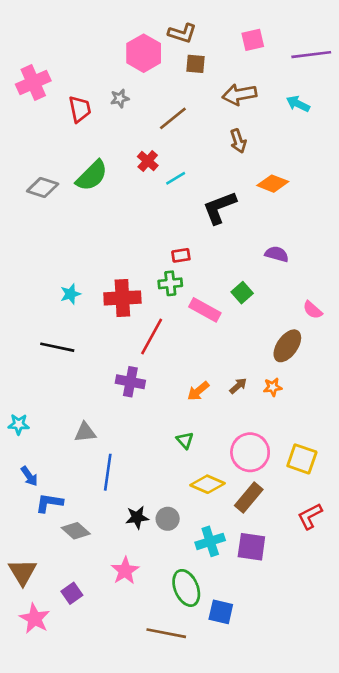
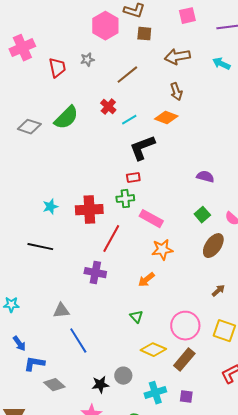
orange diamond: (273, 184) -> (166, 118), moved
black L-shape: (219, 208) -> (142, 148), moved
green square: (242, 293) -> (202, 215), moved
brown arrow: (238, 386) -> (218, 291), moved
orange star: (273, 387) -> (162, 250), moved, size x1.5
blue line: (108, 472) -> (78, 341), turned -40
black star: (137, 517) -> (100, 385), moved
purple square: (251, 547) -> (186, 397), size x0.6

